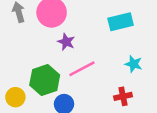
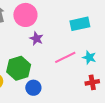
pink line: (82, 69) -> (65, 57), moved
red cross: (123, 96) -> (92, 82), moved

